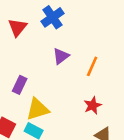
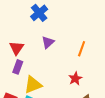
red triangle: (17, 27) -> (17, 48), moved
orange line: (92, 66) -> (82, 49), moved

